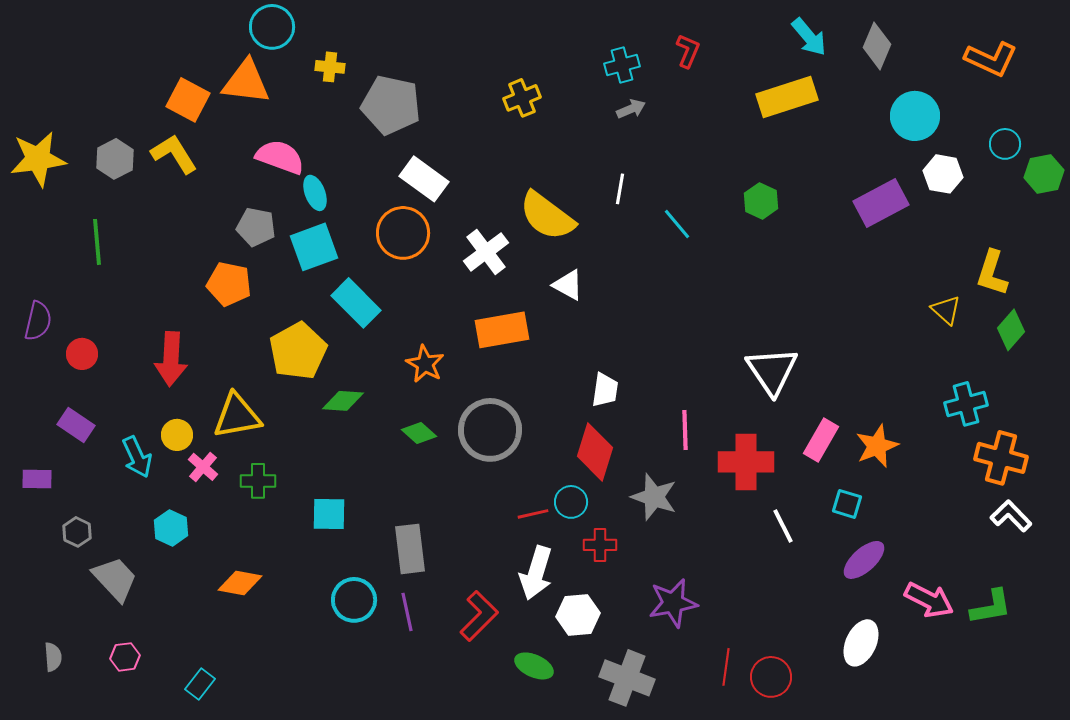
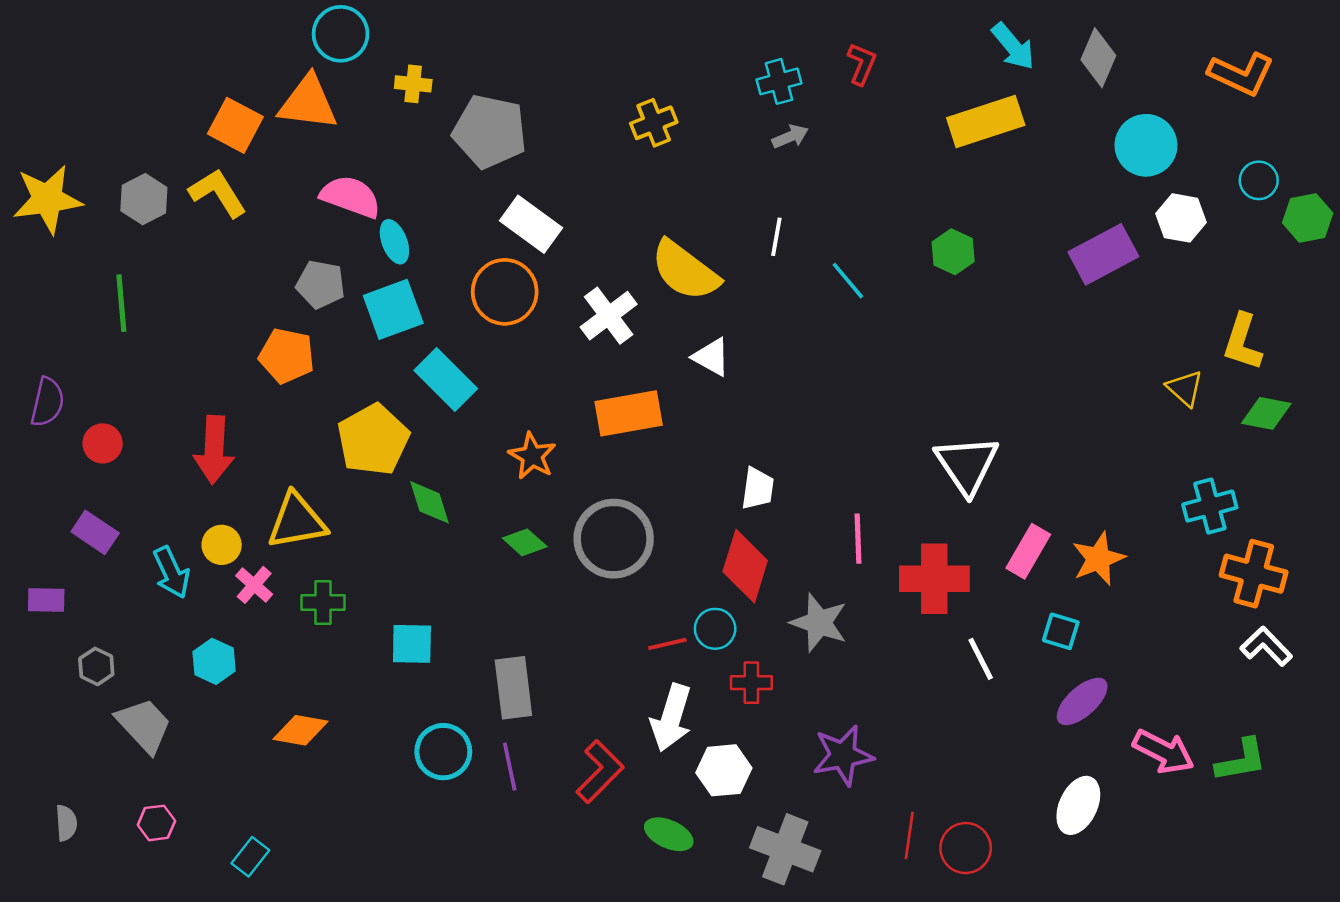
green diamond: (1011, 330) -> (1266, 413), turned 60
green diamond: (343, 401) -> (430, 502), turned 69

